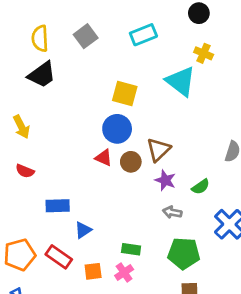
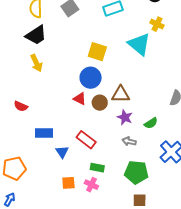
yellow arrow: (21, 127) -> (36, 63), moved
brown triangle: (158, 150) -> (121, 94), turned 42
blue triangle: (83, 230) -> (62, 152), turned -32
red rectangle: (59, 257) -> (86, 140), moved
pink cross: (124, 272) -> (91, 185), turned -32

